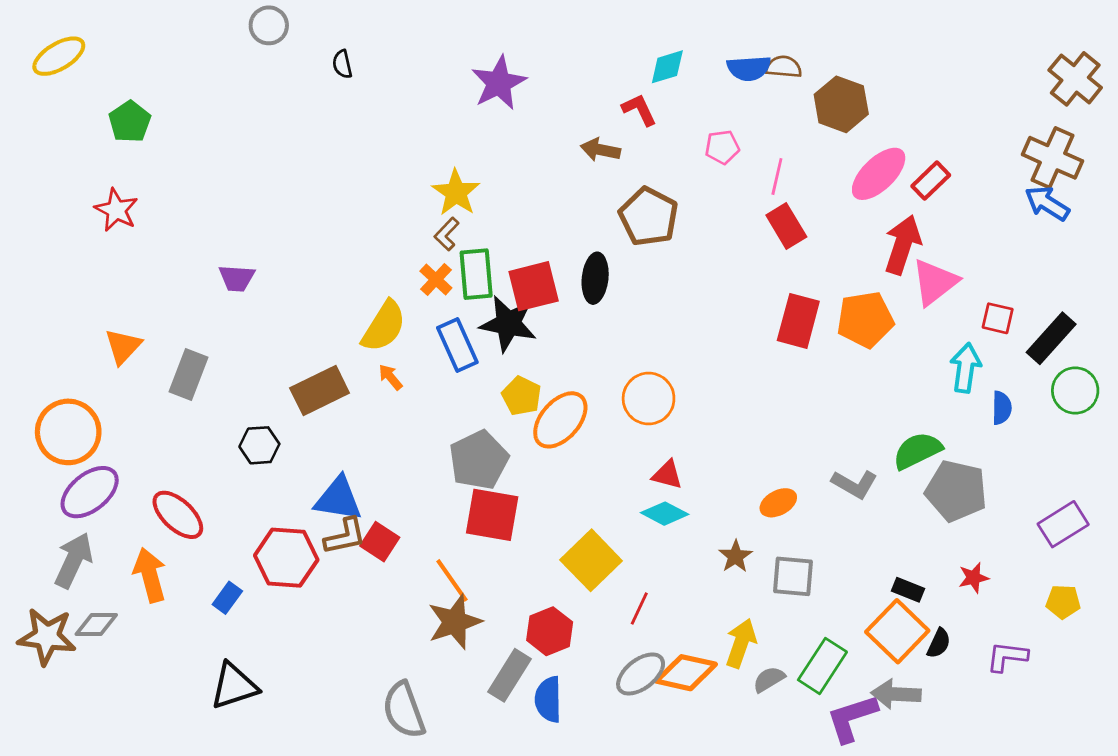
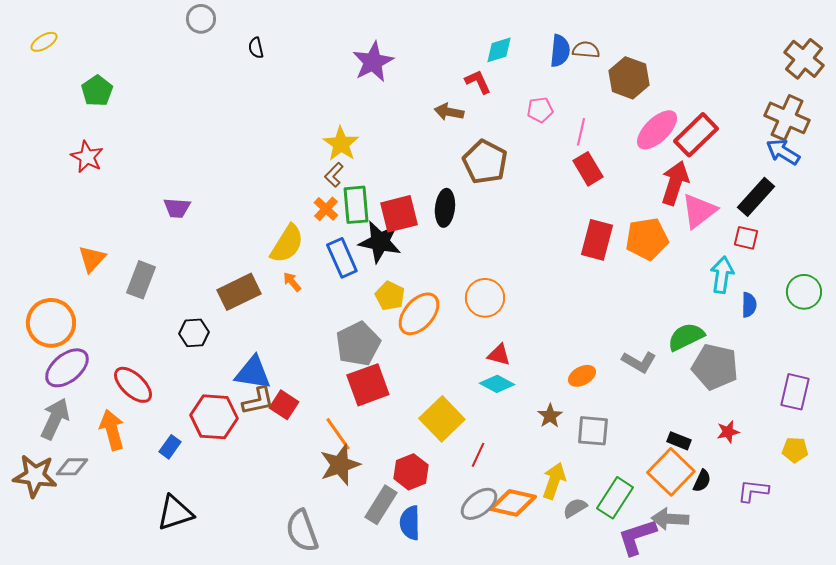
yellow ellipse: (59, 56) -> (44, 42), size x0.7
blue semicircle: (749, 68) -> (560, 51), turned -80
red rectangle: (931, 181) -> (696, 135), size x1.5
black rectangle: (1051, 338) -> (756, 197), moved
red square: (492, 515) -> (368, 385), turned -30
purple rectangle: (1063, 524) -> (795, 392), turned -45

